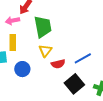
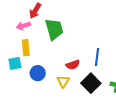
yellow triangle: (45, 51) -> (63, 81), moved
blue line: (83, 58) -> (97, 57), turned -48

